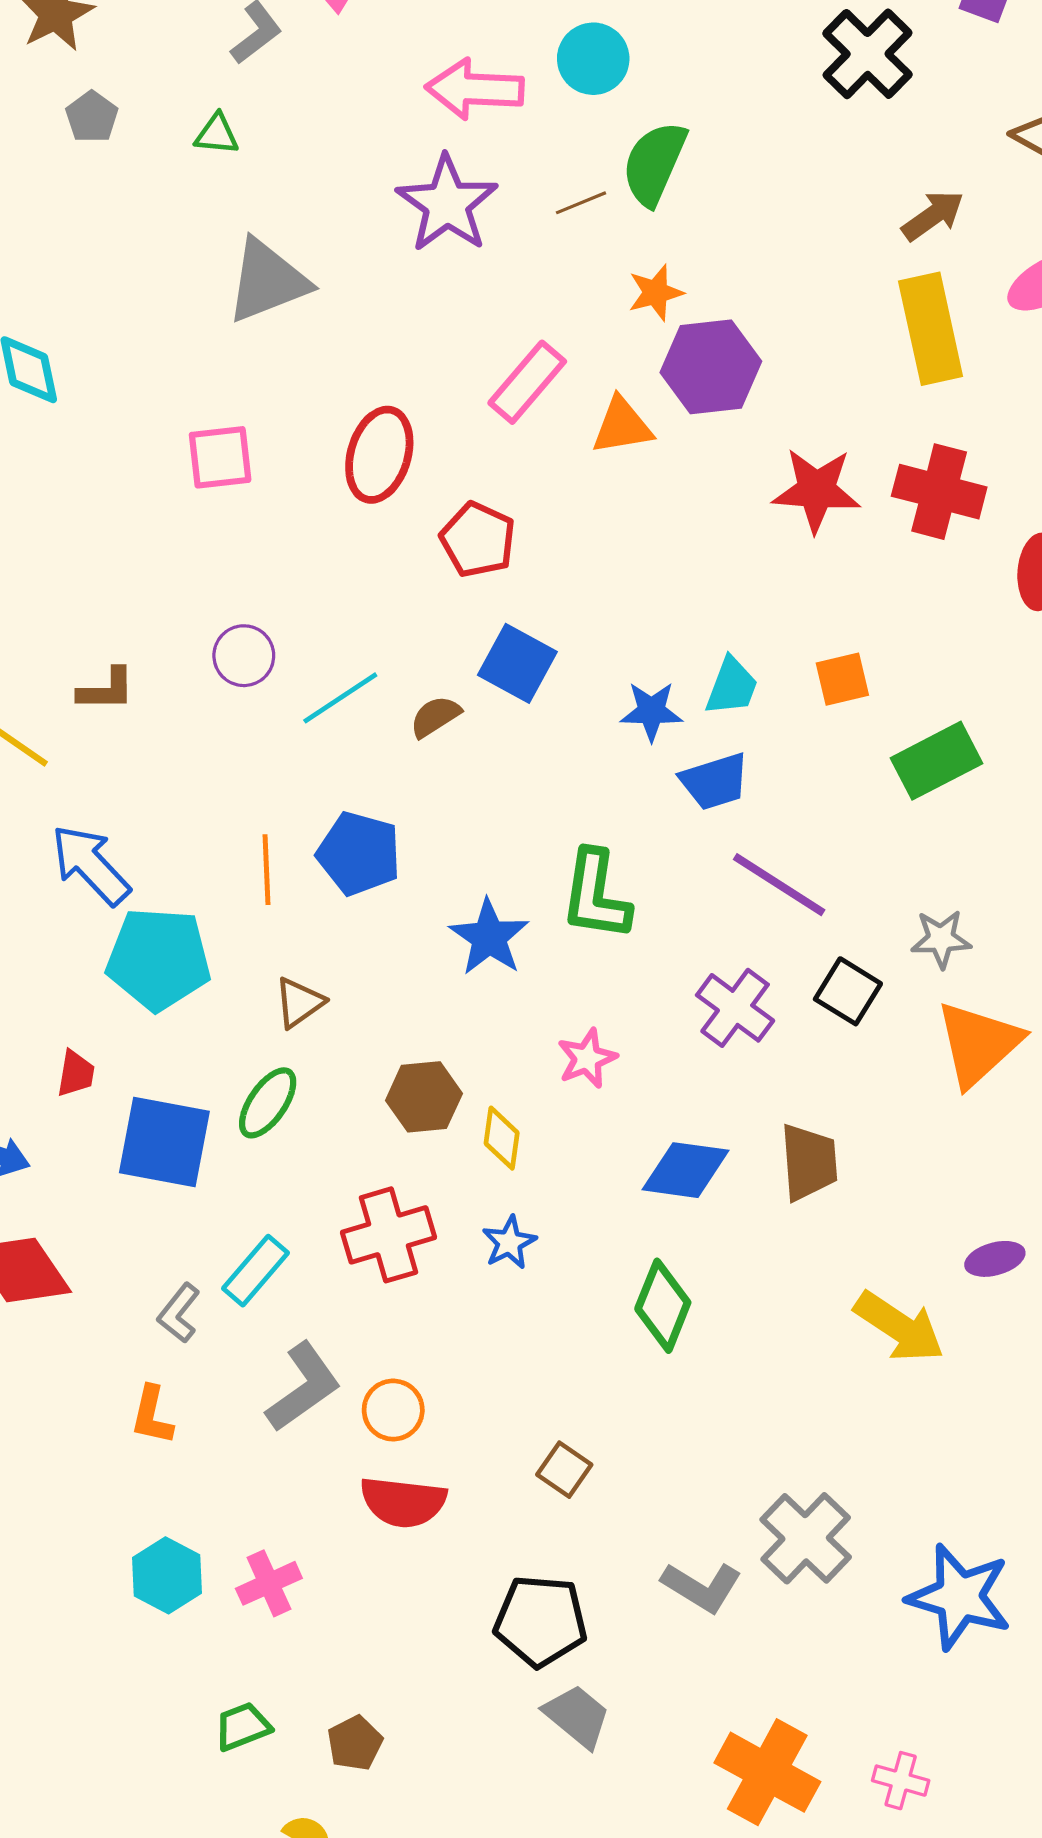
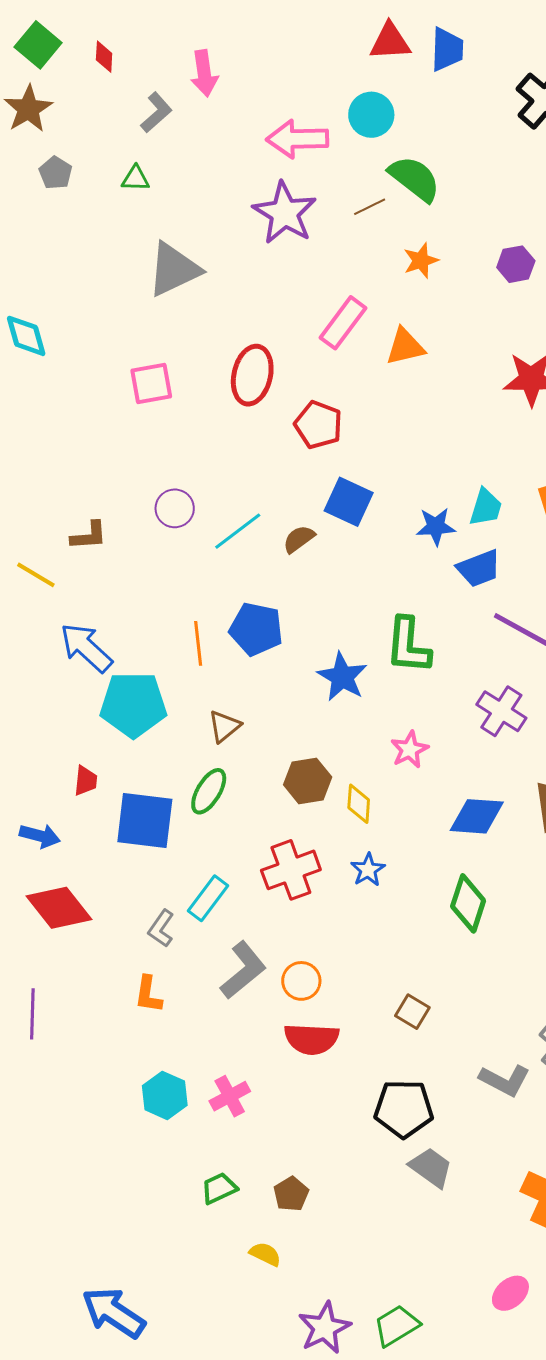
green semicircle: (654, 163) -> (415, 179), turned 108
purple hexagon: (711, 367) -> (516, 264), moved, size x0.6

